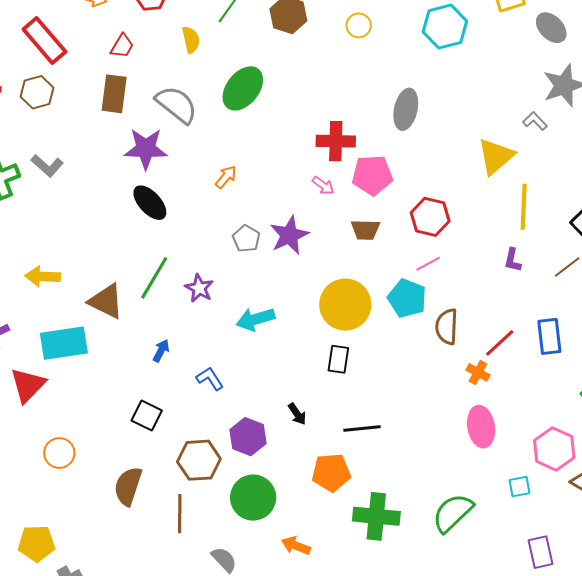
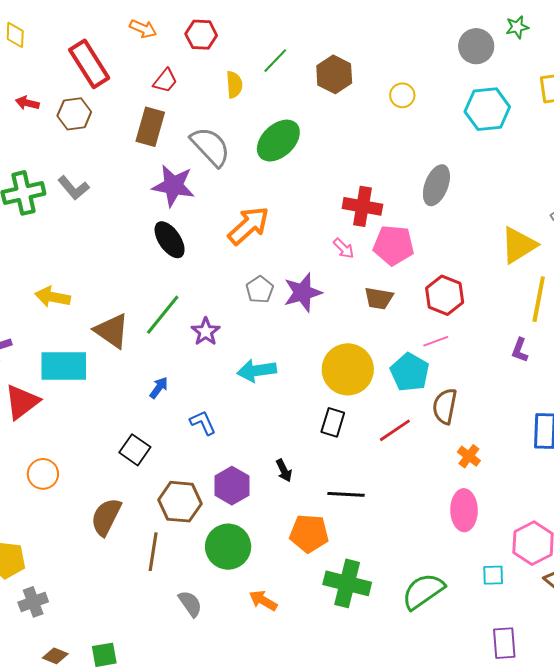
orange arrow: (226, 177) -> (249, 226), size x1.8
red line: (500, 343) -> (395, 430), moved

